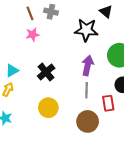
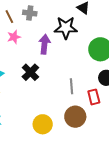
purple arrow: (88, 65) -> (45, 44), moved
yellow circle: (48, 108) -> (43, 124), moved

